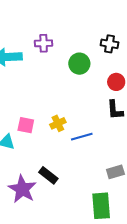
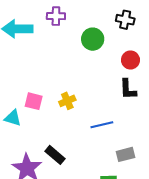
blue line: (82, 137) -> (102, 125), moved

